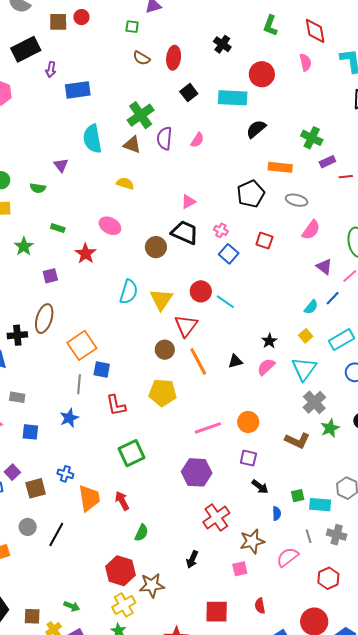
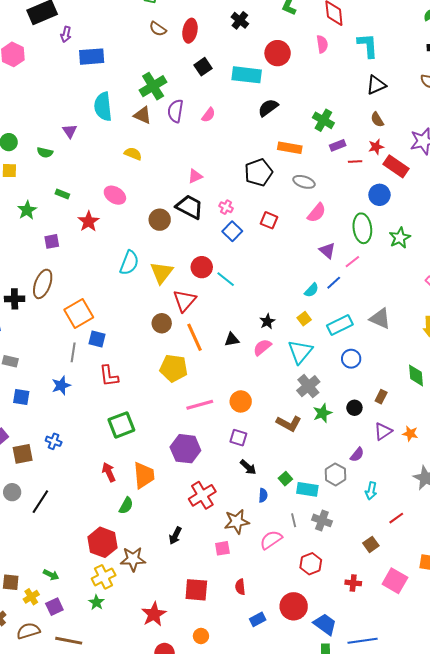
yellow pentagon: (163, 393) -> (174, 368), moved
green square: (298, 496) -> (285, 479), turned -32
orange trapezoid: (89, 498) -> (144, 475), moved

